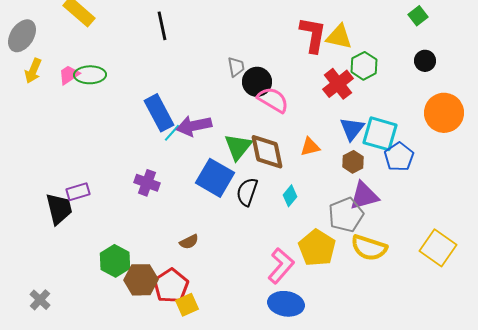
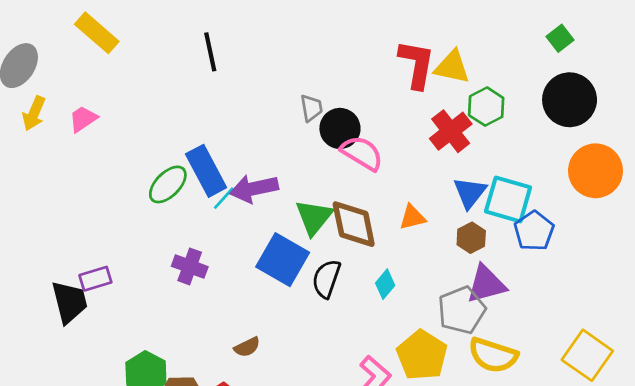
black circle: (425, 61) -> (570, 100), size x1.8
green ellipse: (90, 75) -> (168, 184), moved, turned -44

